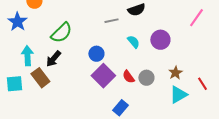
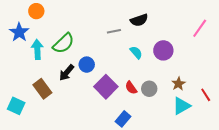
blue circle: (96, 54) -> (87, 65), moved
cyan arrow: (27, 56) -> (37, 49), moved
black arrow: (53, 59) -> (67, 73), moved
cyan square: (14, 84) -> (16, 106), moved, turned 30

